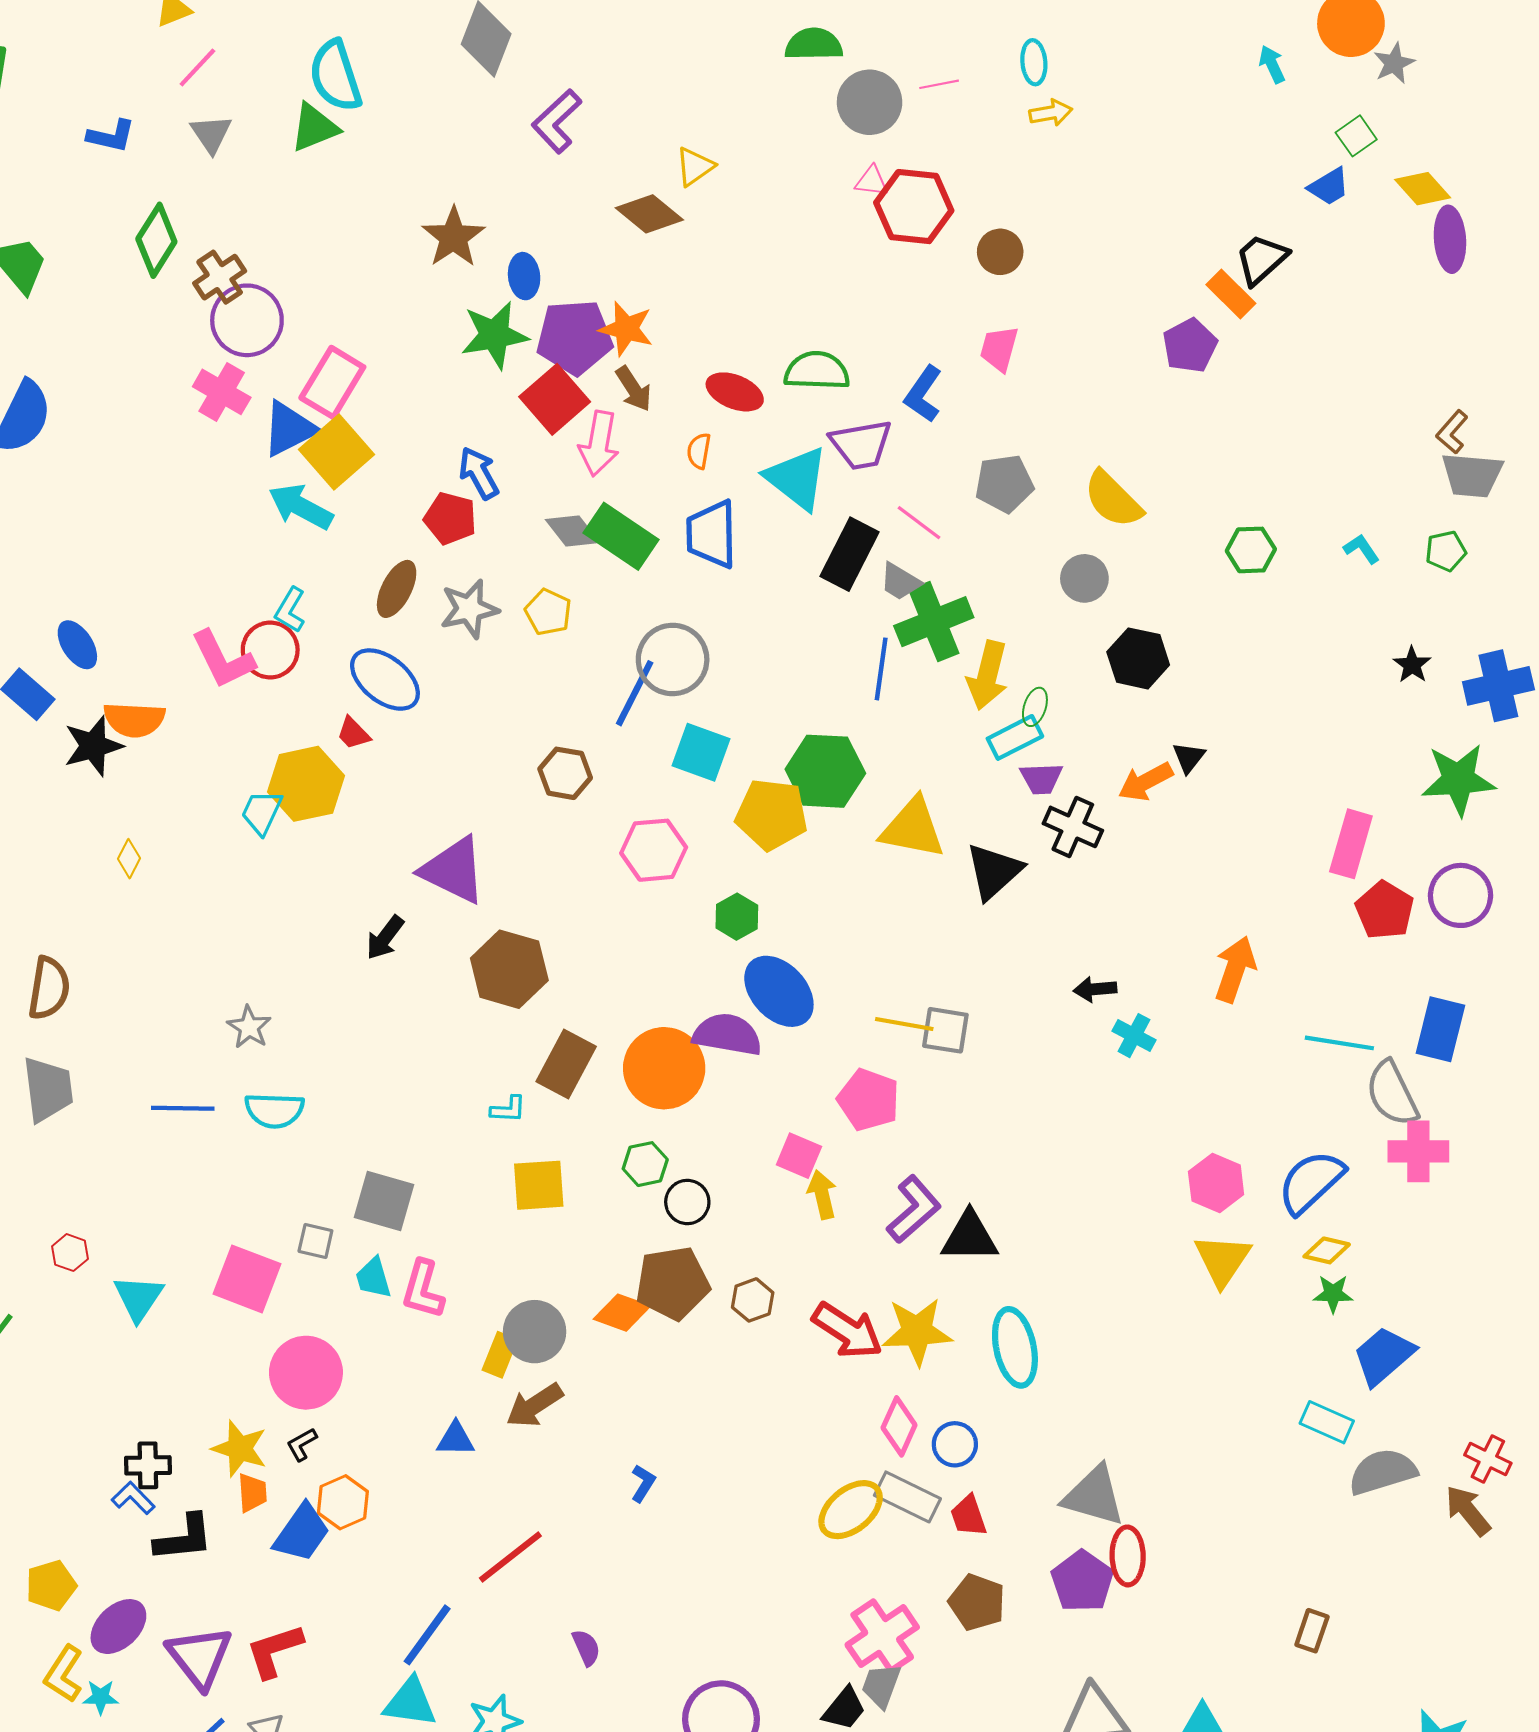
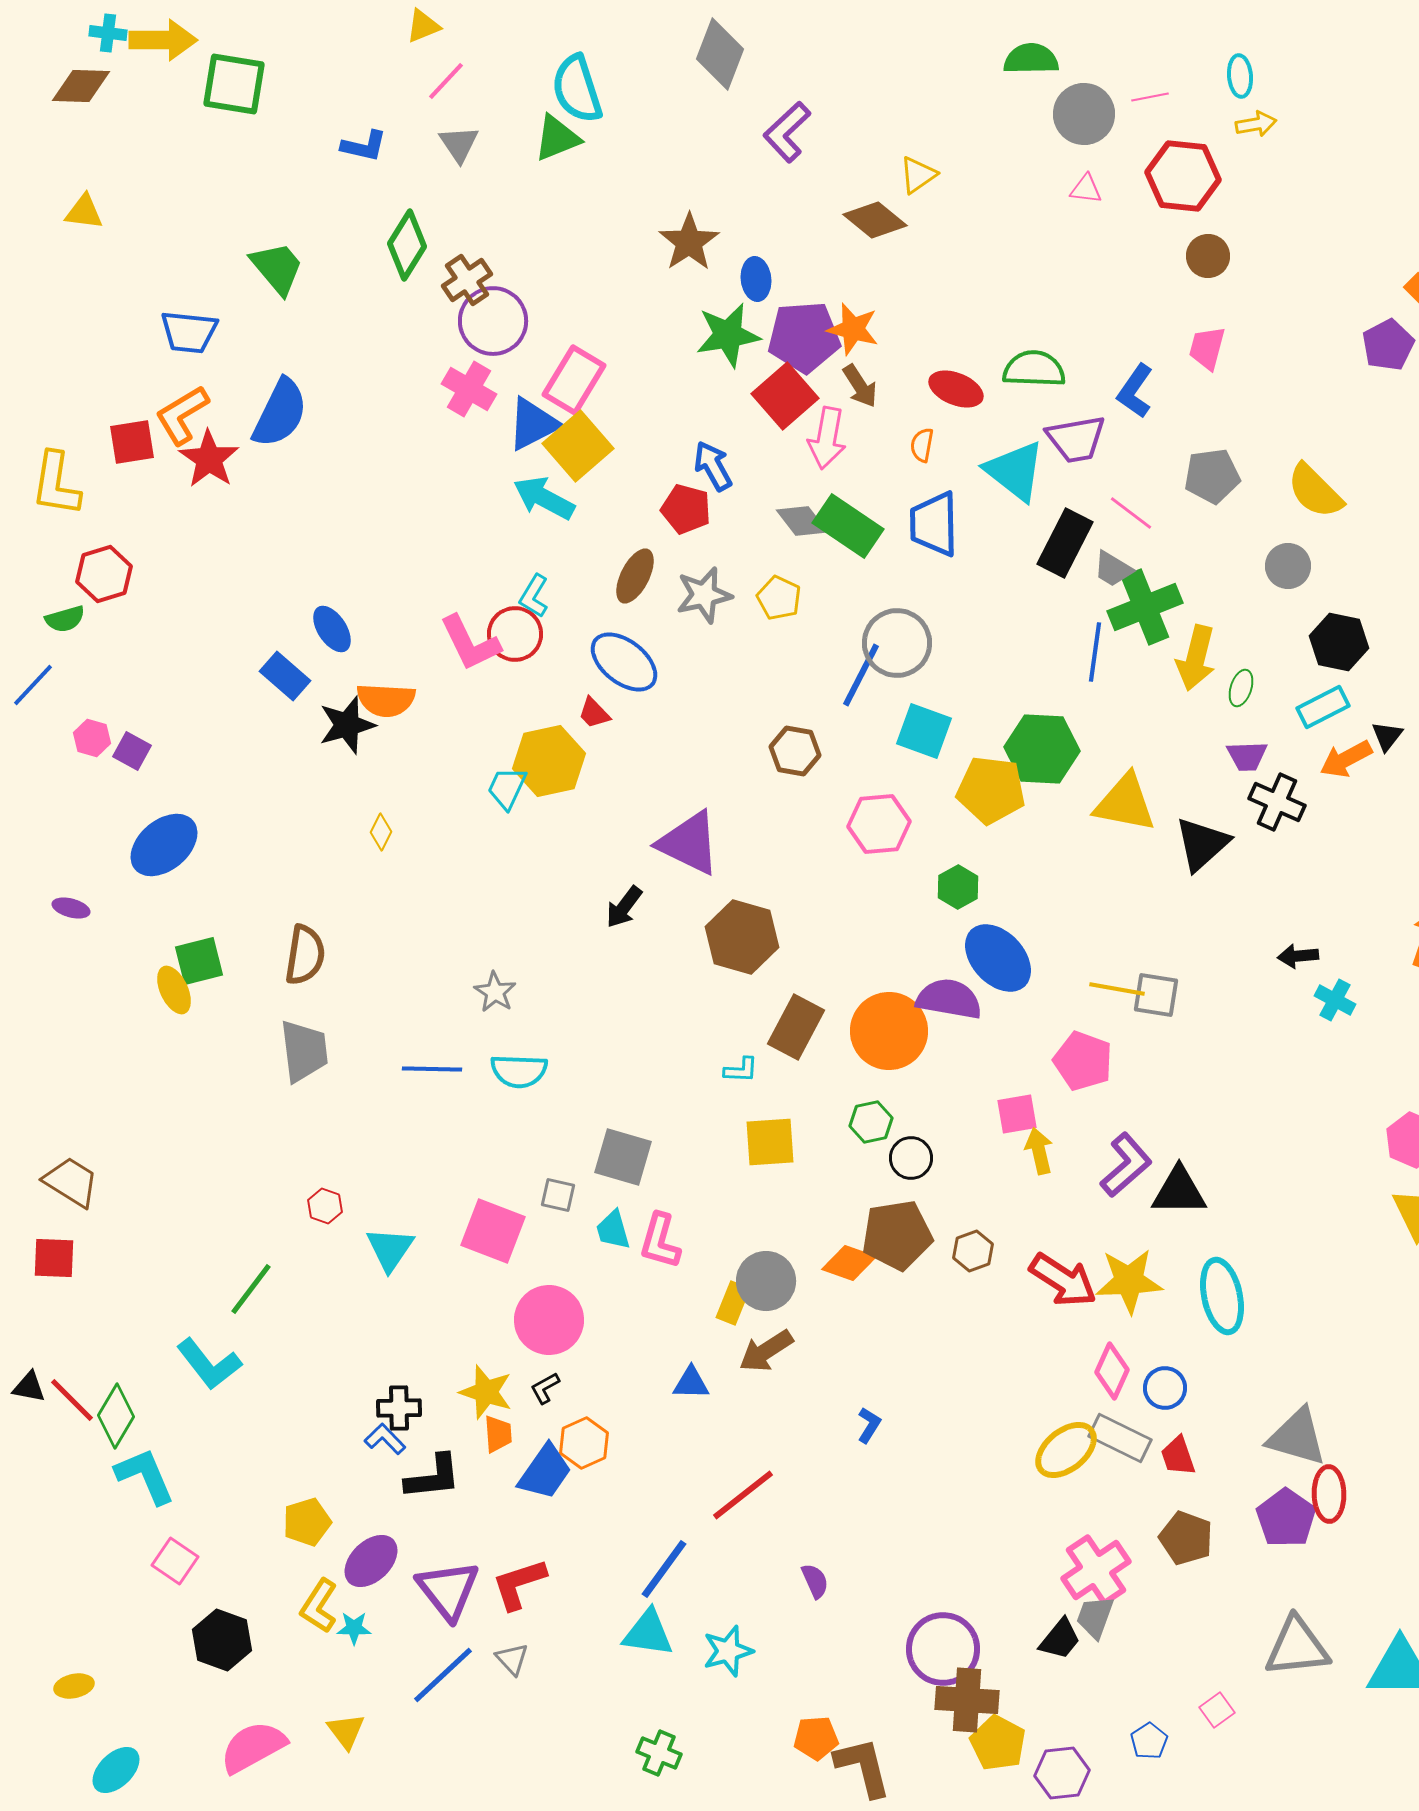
red hexagon: (914, 207) -> (1183, 176), moved
cyan rectangle: (1015, 737) -> (1323, 707), moved
pink square: (799, 1156) -> (1017, 1114), turned -33

